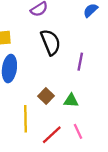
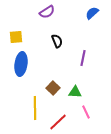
black semicircle: (51, 42) -> (57, 41), size x0.6
pink line: (78, 131) -> (86, 112), moved

